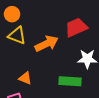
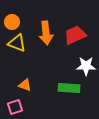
orange arrow: (47, 44) -> (46, 33), moved, turned 110

